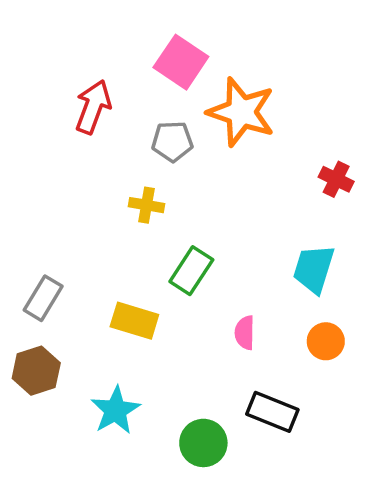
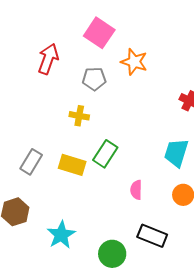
orange star: (241, 112) -> (134, 62), size x0.7
gray rectangle: (43, 298) -> (31, 162), moved
yellow rectangle: (134, 321) -> (72, 165), moved

